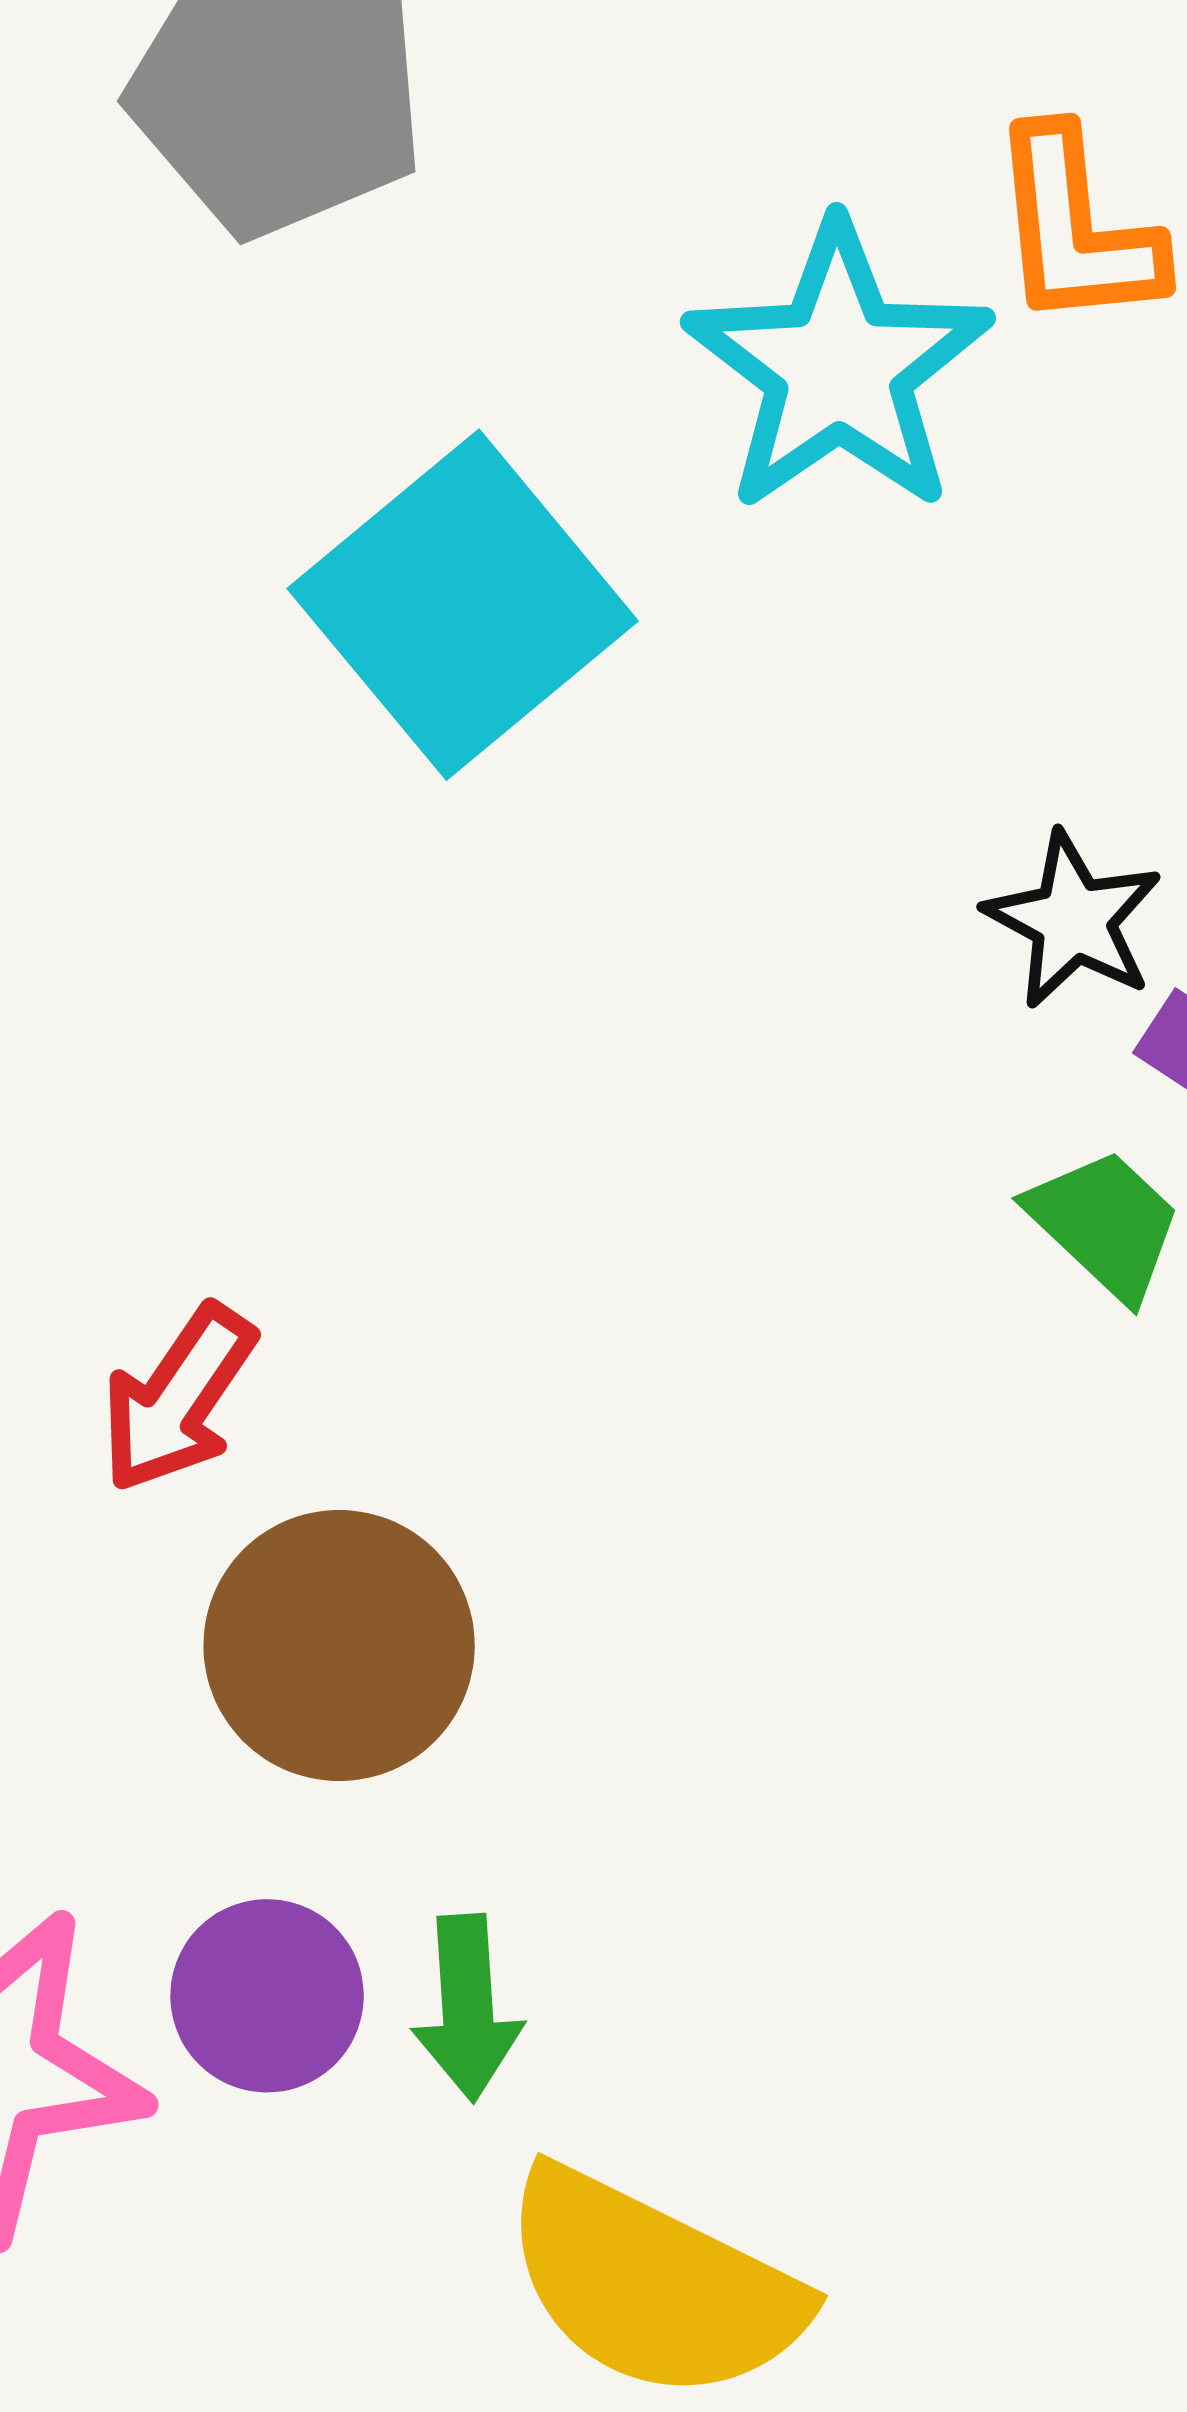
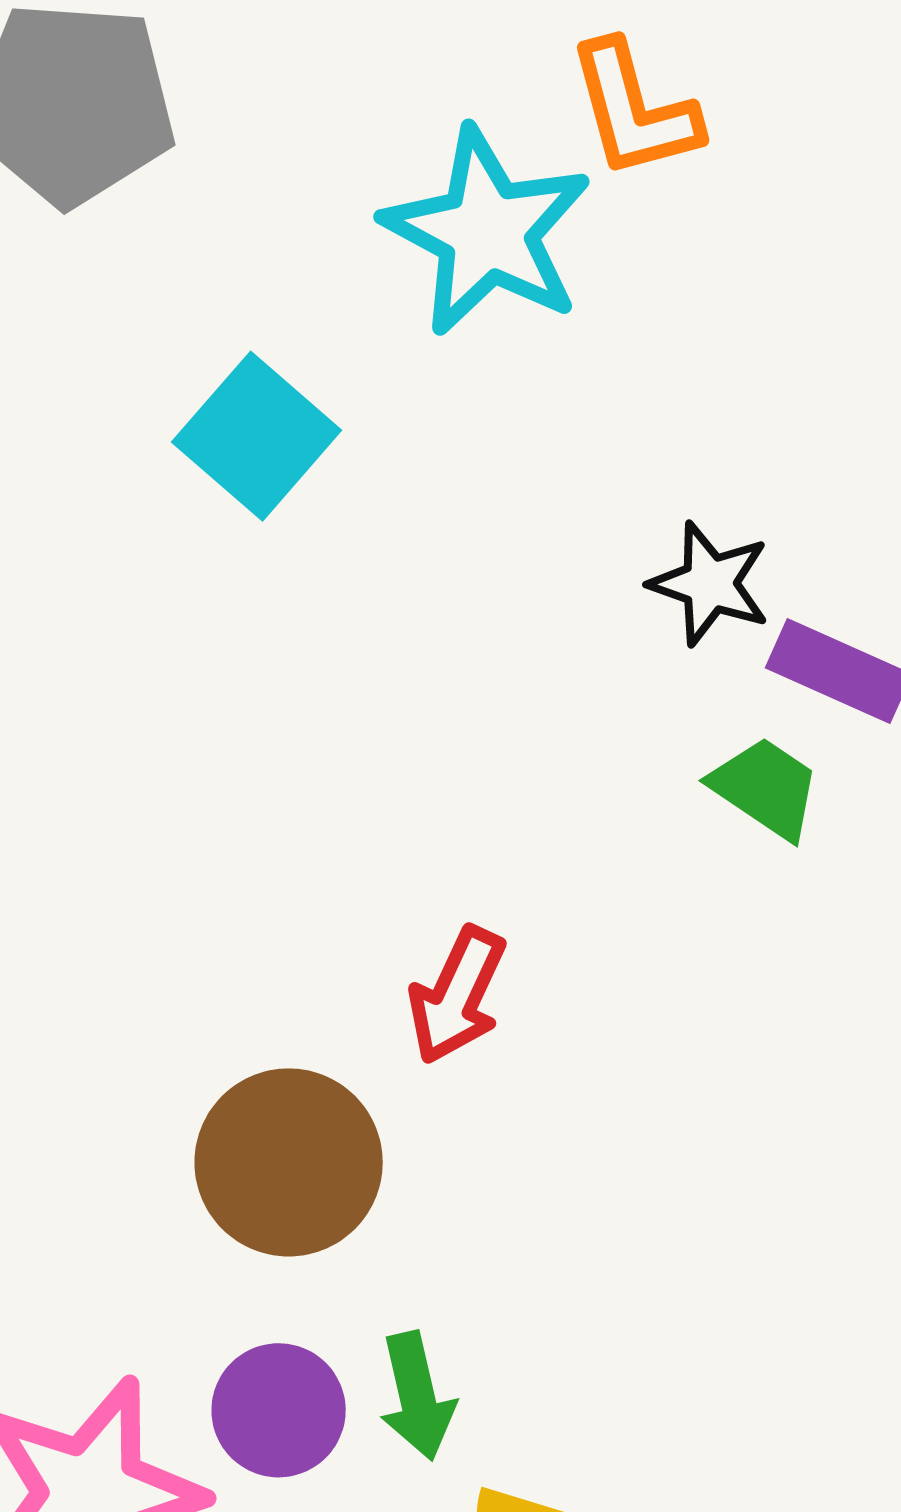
cyan square: (463, 605) -> (257, 436), size x0.7
red arrow: (178, 1399) -> (457, 995), moved

